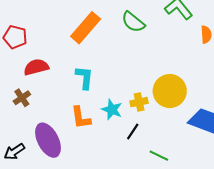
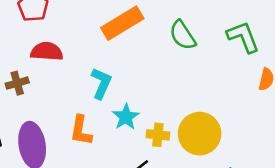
cyan star: (112, 110) -> (126, 117), moved

